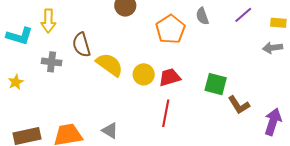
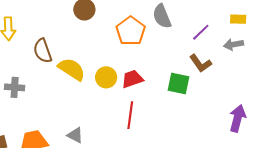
purple line: (243, 15) -> (201, 32), moved
gray semicircle: (202, 16) -> (162, 16), size x1.4
gray cross: (52, 62) -> (15, 87), moved
brown L-shape: (239, 105) -> (200, 63), moved

